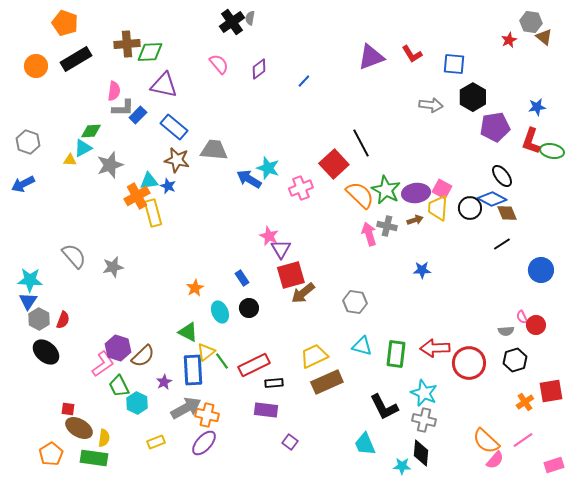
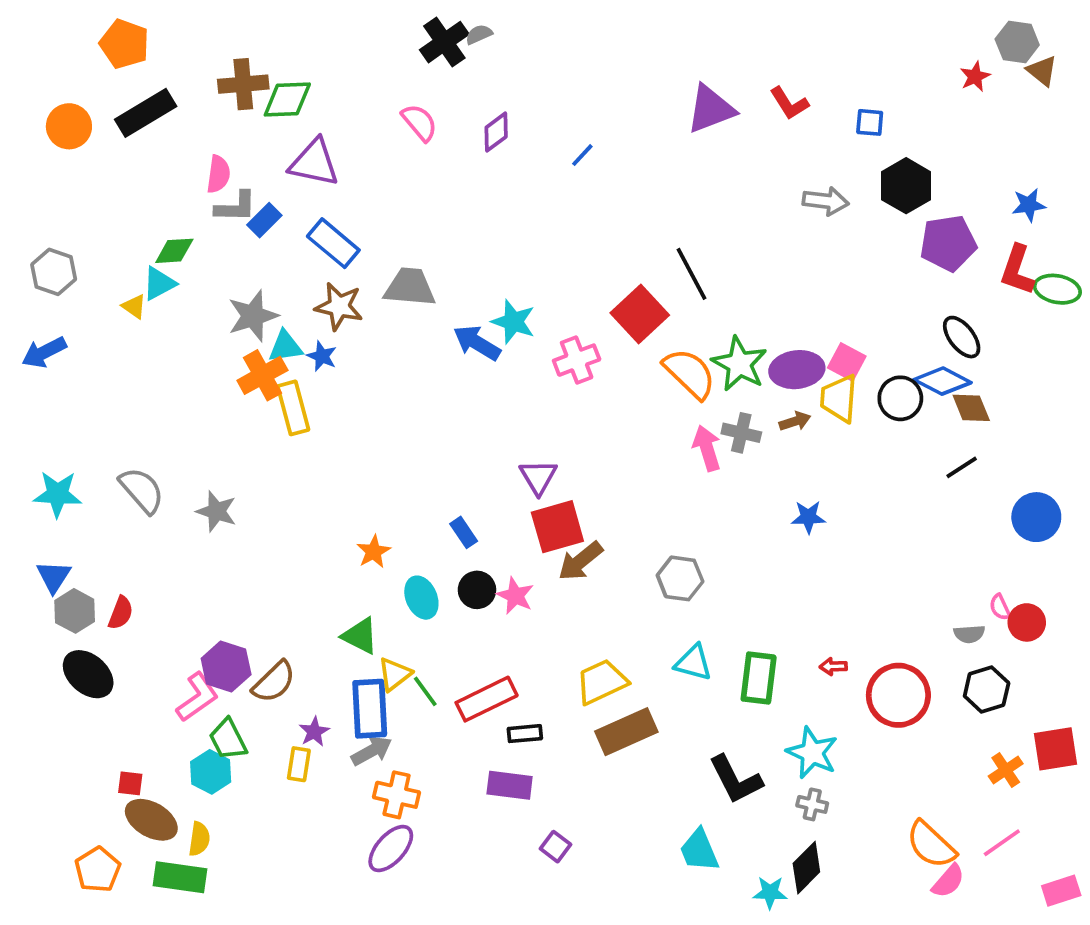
gray semicircle: (250, 18) -> (479, 34), turned 56
blue square: (454, 64) -> (870, 122), size x0.7
yellow triangle: (70, 160) -> (134, 306), turned 32
gray star: (110, 165) -> (253, 316), moved
pink star: (269, 236) -> (515, 596), moved
gray star: (113, 267) -> (216, 511), turned 30
cyan star: (30, 280) -> (57, 494), moved
red arrow: (435, 348) -> (833, 667), size x0.5
cyan hexagon: (137, 403) -> (211, 772), moved
gray arrow: (186, 408) -> (372, 751), moved, size x0.7
gray cross: (424, 420) -> (812, 804), size x0.7
yellow rectangle: (156, 442) -> (299, 764), moved, turned -60
black diamond: (421, 453) -> (806, 868), turned 40

